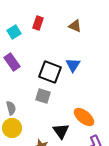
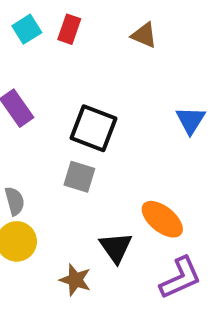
cyan square: (14, 32) -> (27, 29), moved
blue triangle: (73, 65) -> (191, 120), moved

